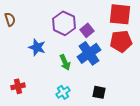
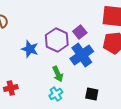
purple hexagon: (64, 23) -> (57, 40), moved
green arrow: (65, 62) -> (58, 74), moved

